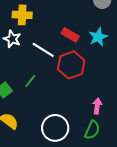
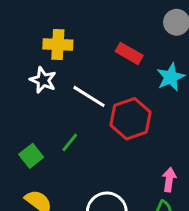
red rectangle: (70, 35) -> (129, 53), moved

